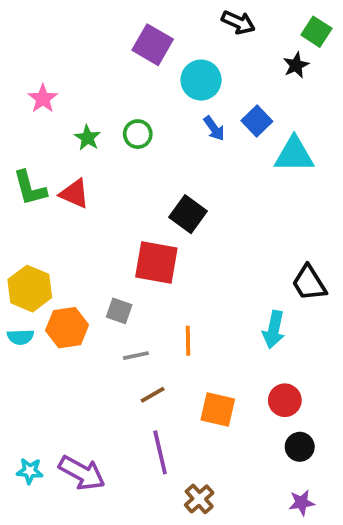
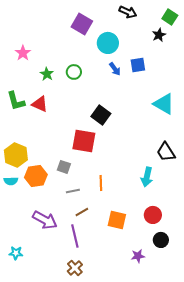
blue square: (257, 121) -> (138, 65), turned 35
cyan triangle: (294, 155) -> (164, 104), moved, turned 30
purple line: (160, 452) -> (75, 236), moved
purple arrow: (82, 473) -> (45, 220), moved
brown cross: (199, 499) -> (75, 268), moved
purple star: (302, 503) -> (138, 256), moved

